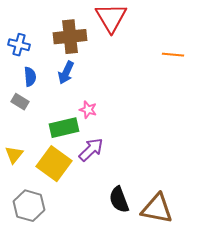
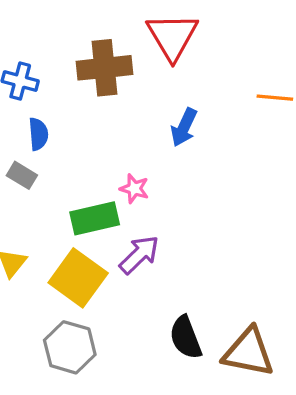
blue arrow: (66, 73) -> (184, 127), moved
gray hexagon: (29, 206) -> (70, 347), moved

